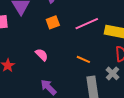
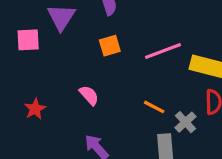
gray cross: (113, 73) -> (185, 122), moved

